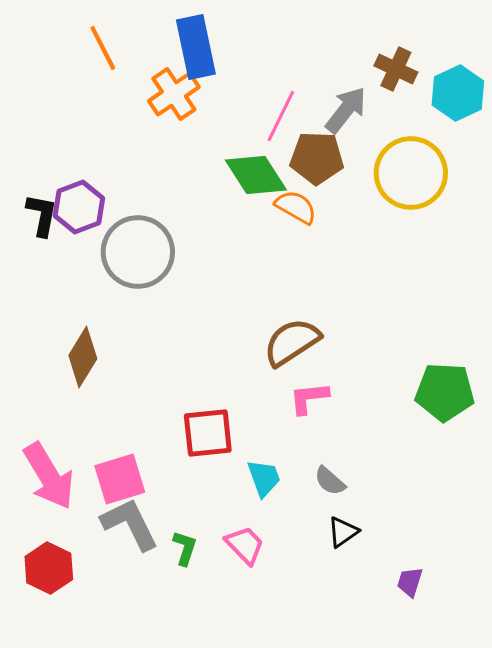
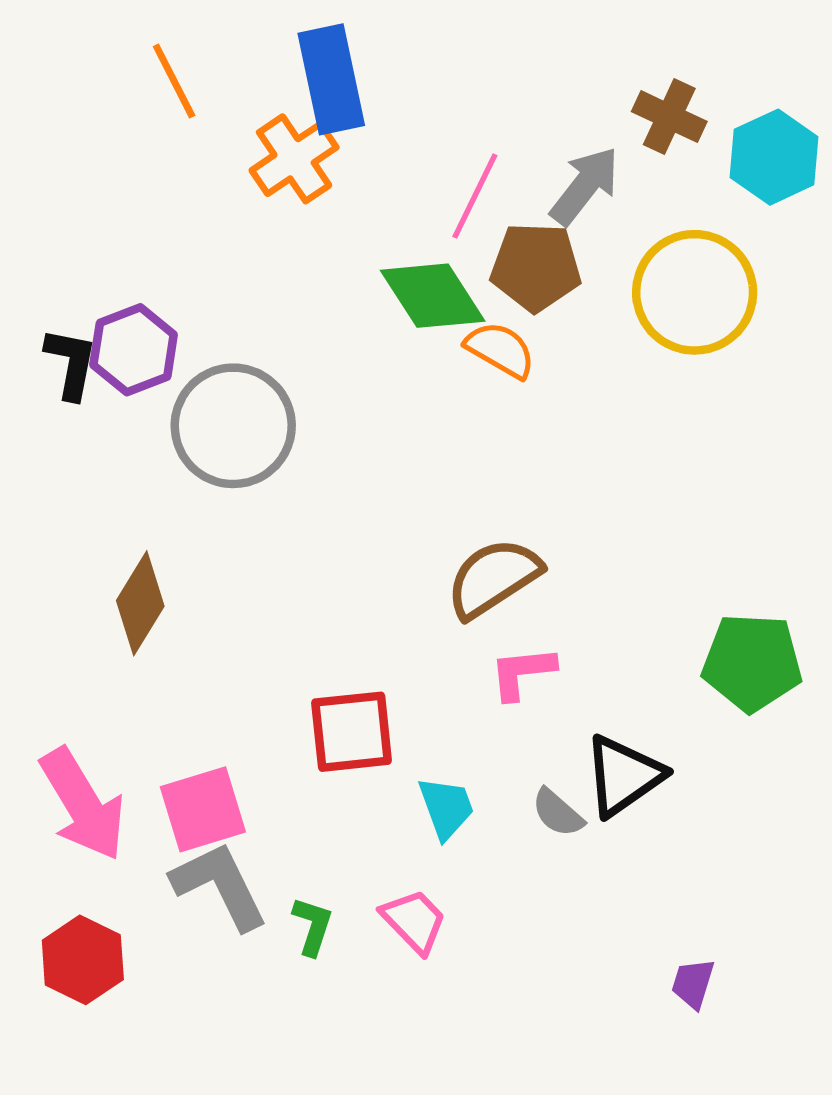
black triangle: (343, 532) -> (624, 776), moved, size x1.6

